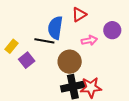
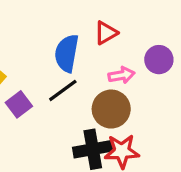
black line: (44, 41) -> (63, 90), moved, turned -48
brown circle: (70, 62) -> (111, 109), moved

